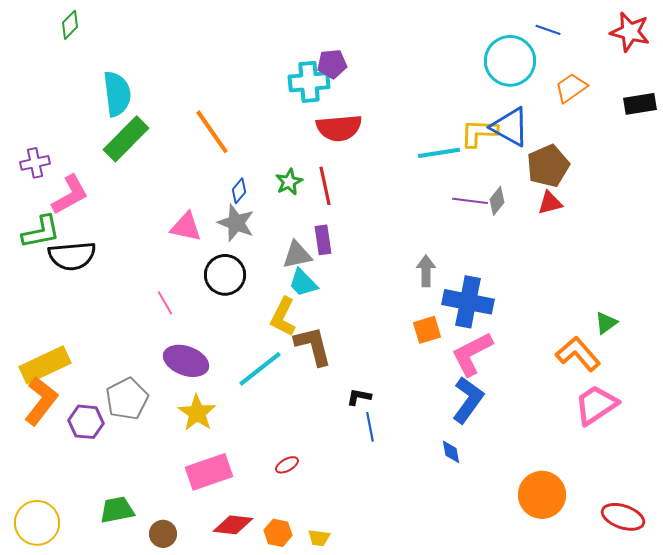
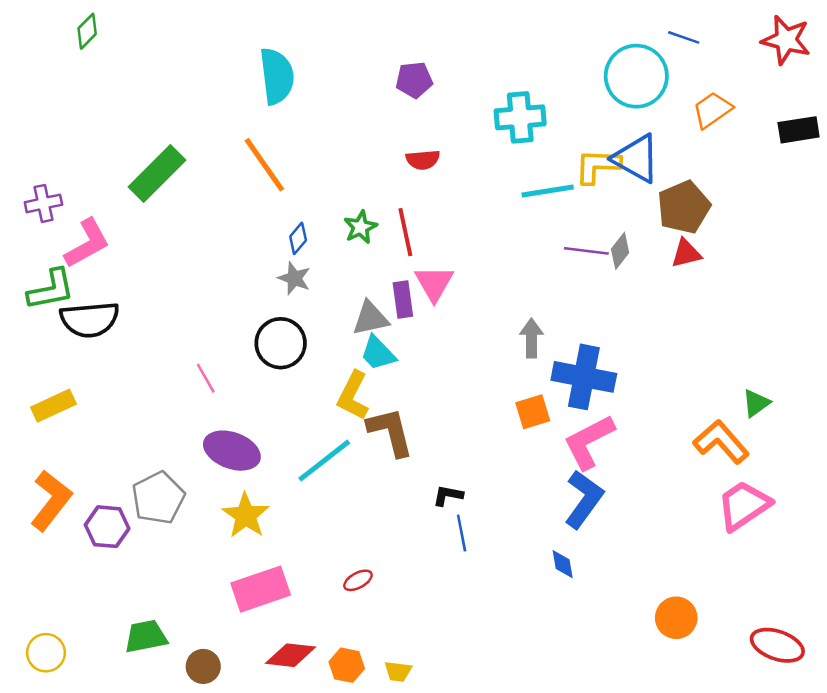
cyan cross: (309, 82) -> (520, 117), moved
cyan semicircle: (117, 94) -> (277, 76), moved
red semicircle: (339, 128) -> (423, 160), size x0.6
gray star: (236, 223) -> (294, 278), size x0.7
pink triangle: (186, 227) -> (434, 283), moved, turned 48
yellow rectangle: (45, 365) -> (53, 406), moved, size x0.7
orange circle: (542, 495) -> (676, 618), size x0.7
yellow circle: (37, 523) -> (46, 653), size x0.7

